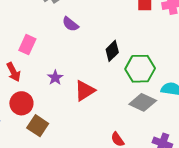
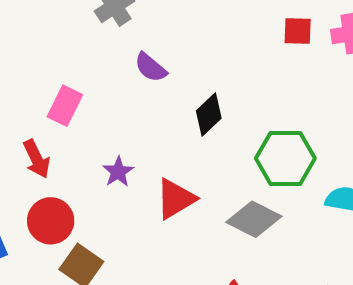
black diamond: (112, 51) -> (209, 115), moved
gray diamond: (143, 102) -> (254, 219), moved

